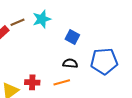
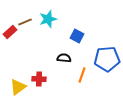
black semicircle: (70, 63) -> (64, 58), moved
orange line: (62, 82) -> (82, 75), moved, turned -56

